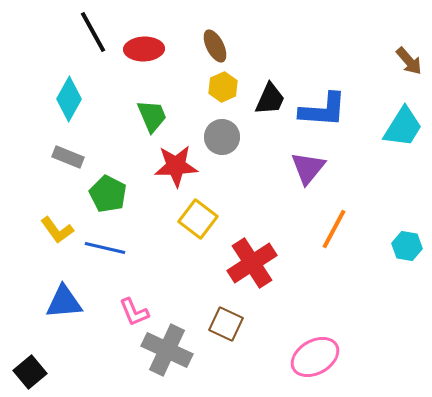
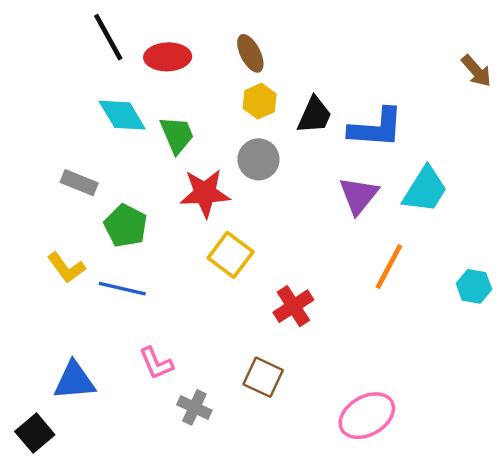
cyan diamond: (69, 99) -> (122, 115), moved, turned -60
cyan trapezoid: (403, 127) -> (425, 190), moved
red cross: (252, 263) -> (293, 306), size x0.7
blue triangle: (64, 302) -> (74, 381), moved
gray cross: (167, 350) -> (194, 407), size x0.6

